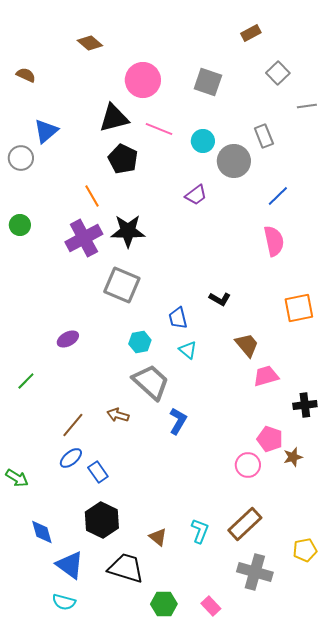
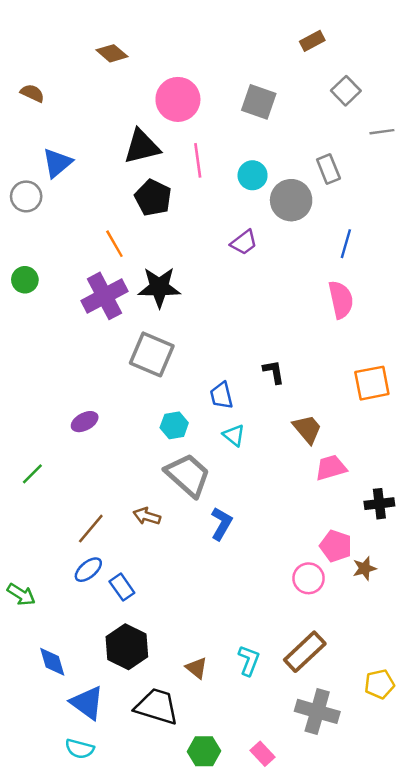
pink line: (159, 129) -> (198, 160), turned 60
blue line: (278, 196) -> (346, 244), turned -30
black L-shape: (220, 299) -> (274, 372), turned -130

